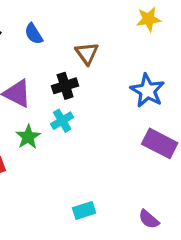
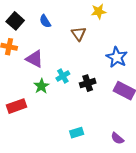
yellow star: (149, 19) -> (99, 11), moved
black cross: (65, 86) -> (88, 83), moved

